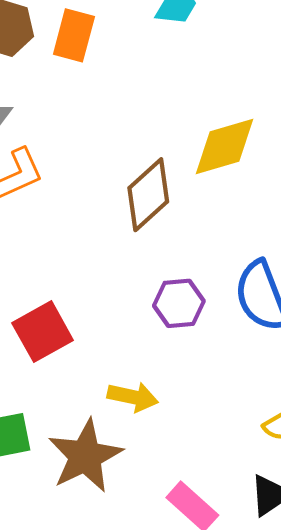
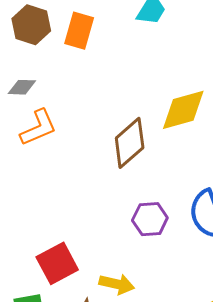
red square: (43, 332) -> (57, 263), moved

